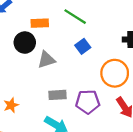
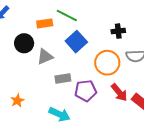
orange rectangle: (40, 23) -> (45, 23), moved
blue square: (83, 46) -> (76, 42), size x1.5
gray rectangle: (57, 95) -> (63, 79), moved

